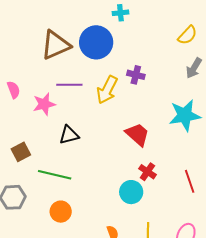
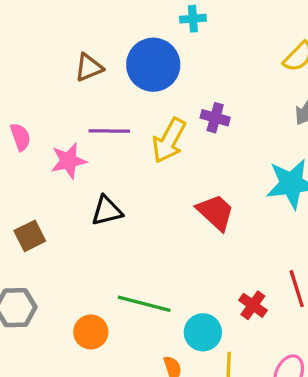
brown triangle: (56, 45) -> (89, 67), size x0.6
red cross: (147, 172) -> (253, 305), moved
green line: (55, 175) -> (144, 304), moved
cyan circle: (131, 192) -> (203, 332), moved

